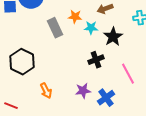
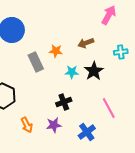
cyan star: (91, 28) -> (72, 72), moved
black cross: (96, 60) -> (64, 102), moved
purple star: (83, 91) -> (54, 125), moved

